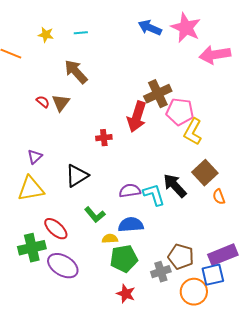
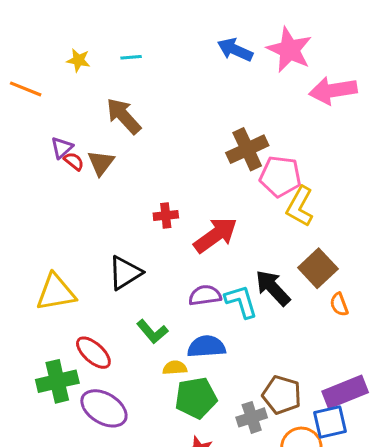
red arrow: (137, 117) -> (216, 235), moved, turned -144
purple triangle: (35, 157) -> (62, 148), moved

